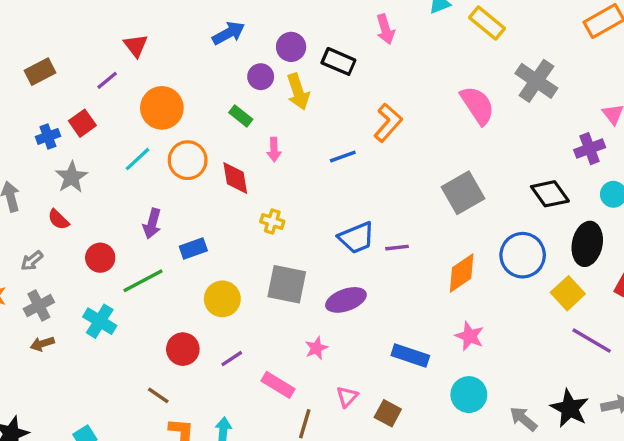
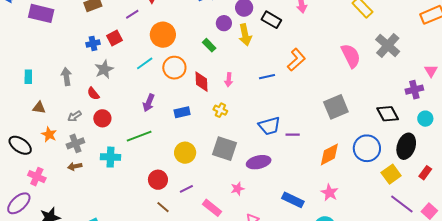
pink arrow: (274, 150) -> (229, 80), moved
blue rectangle: (193, 248) -> (182, 112), moved
red circle: (100, 258) -> (102, 118), moved
cyan cross: (100, 321) -> (111, 157), turned -36
brown line: (158, 395) -> (163, 207), moved

